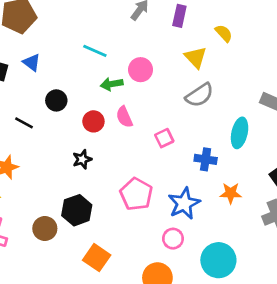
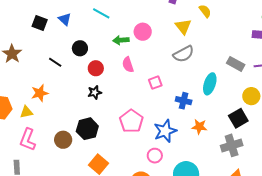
cyan line: (95, 51) -> (101, 13), moved
red circle: (93, 121) -> (96, 68), moved

